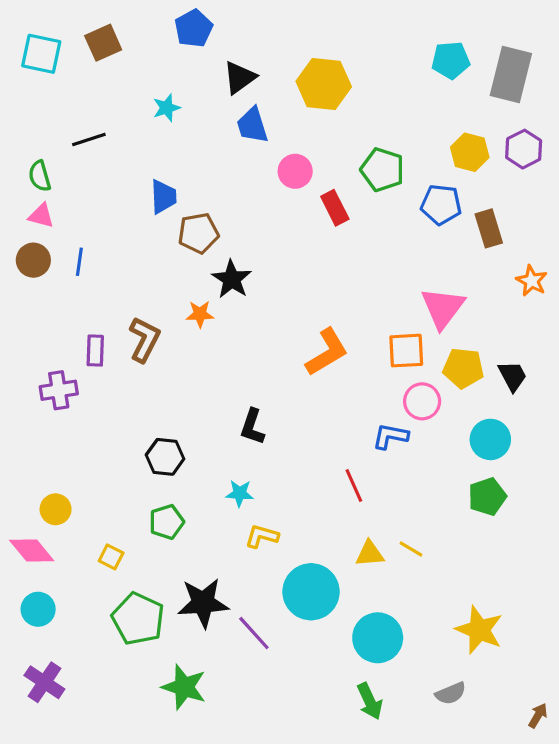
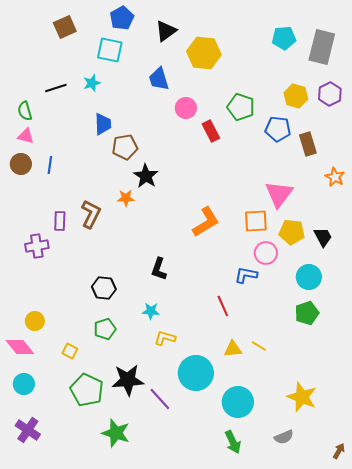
cyan square: (41, 54) -> (110, 50), moved
black triangle: (240, 78) -> (166, 31), moved
cyan star: (167, 108) -> (92, 83), moved

